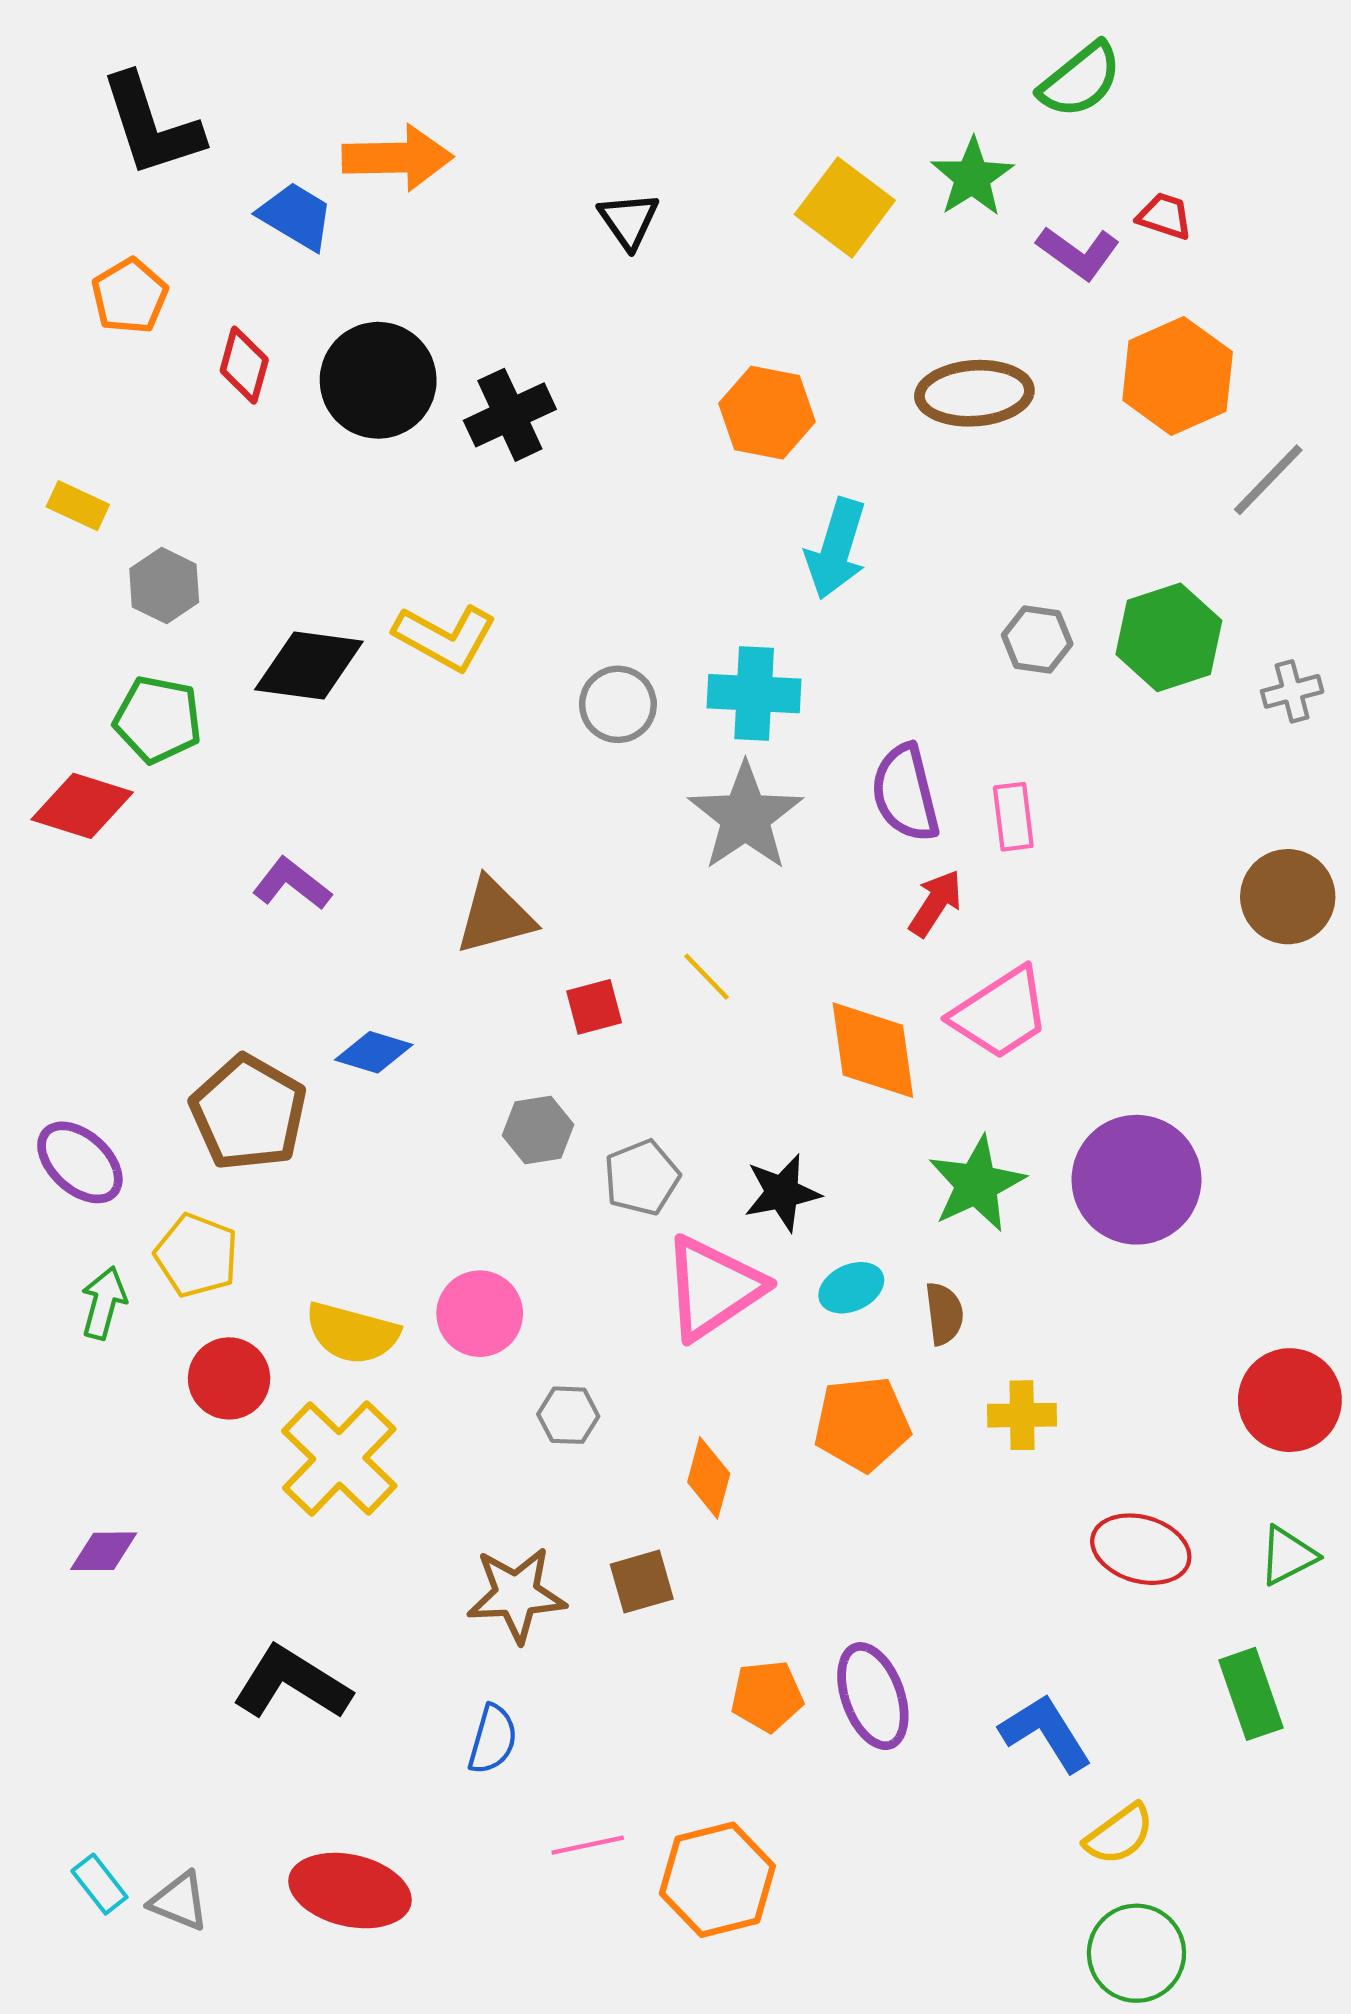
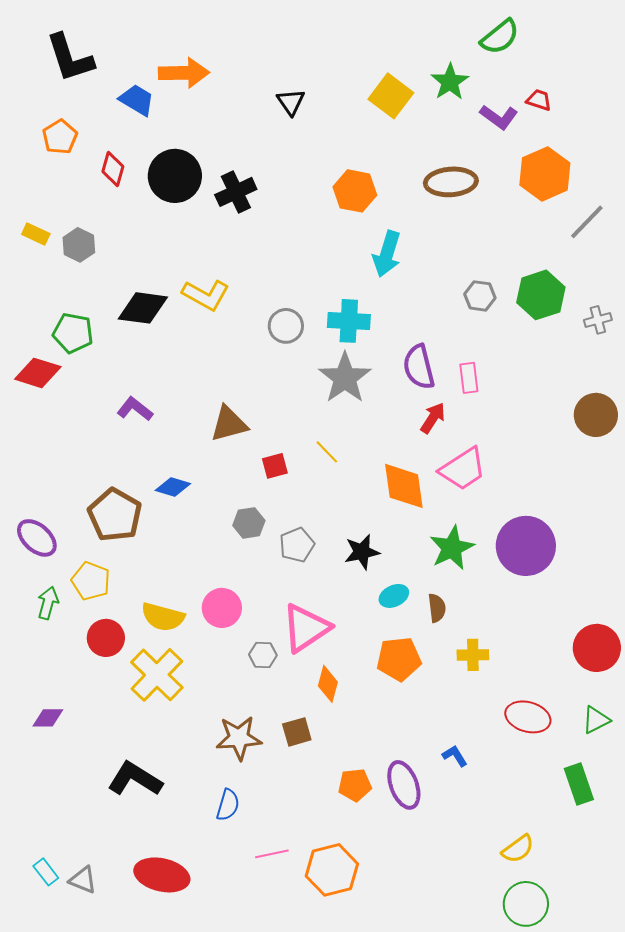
gray hexagon: (164, 586) -> (79, 245), moved
pink triangle: (713, 1288) -> (306, 628), moved
blue L-shape: (1046, 1733) -> (455, 756), moved, size x0.6

